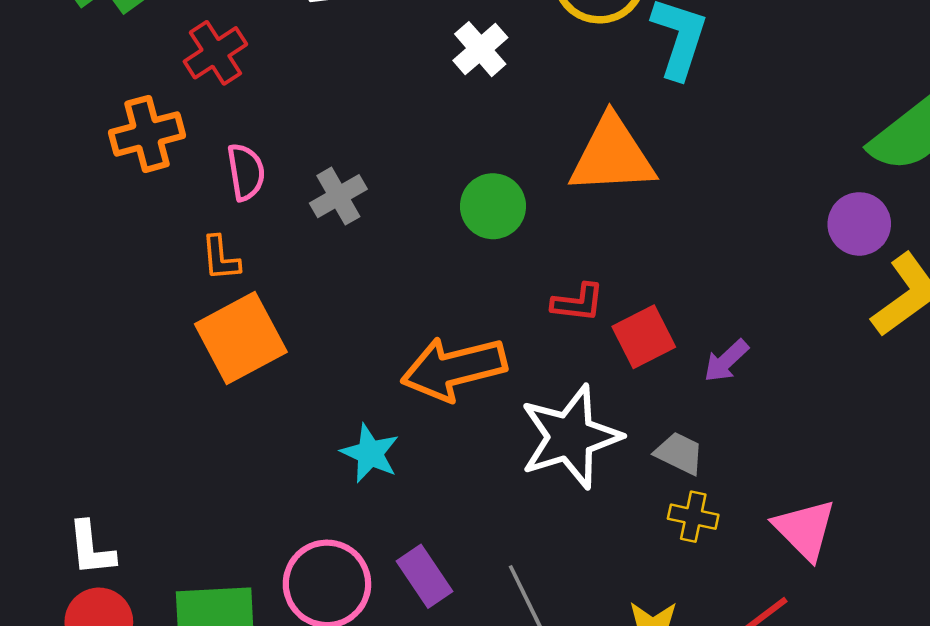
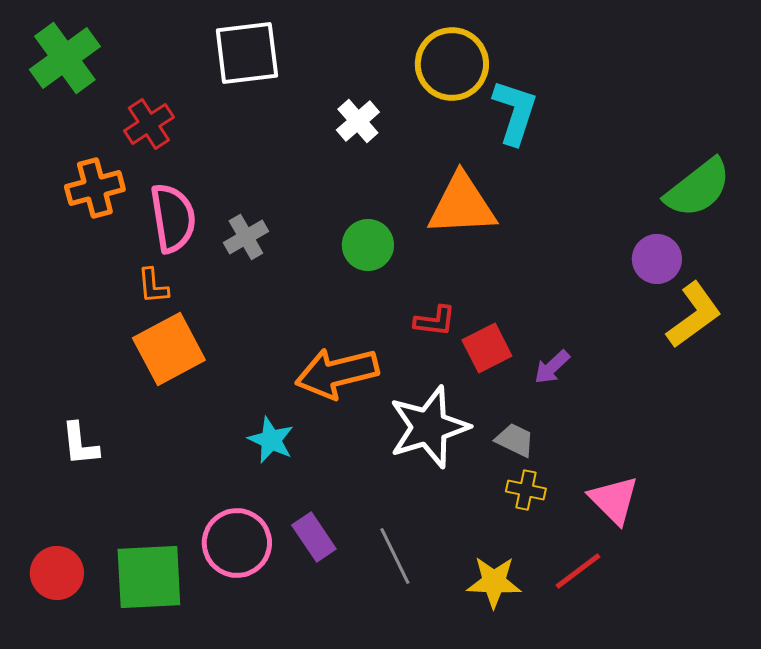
pink semicircle: (246, 172) -> (173, 218), size x1.5
white L-shape: (91, 548) -> (80, 444), moved

